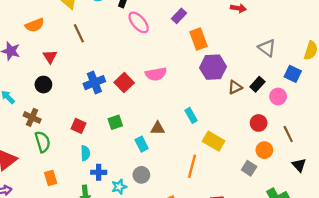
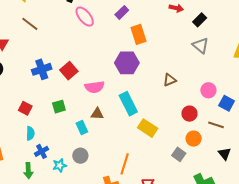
brown line: (79, 33) -> (30, 24), turned -30
purple hexagon: (213, 67) -> (127, 63), moved
pink semicircle: (156, 74) -> (95, 87), moved
blue square: (293, 74) -> (227, 103), moved
black rectangle: (257, 84) -> (200, 20), moved
cyan rectangle: (191, 115) -> (128, 104), size x1.6
brown line: (288, 134) -> (216, 125), turned -49
orange line: (192, 166) -> (125, 164), moved
blue cross: (99, 172) -> (42, 151), turned -32

